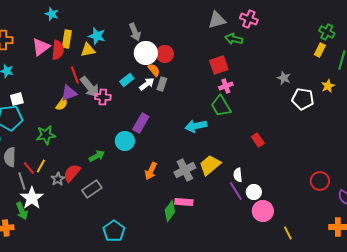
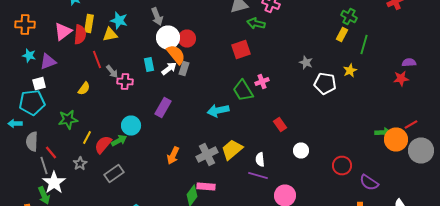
orange semicircle: (154, 70) -> (176, 54), size x1.5
cyan rectangle: (127, 80) -> (149, 64), turned -64
pink cross: (226, 86) -> (262, 82), moved
gray arrow: (90, 87) -> (112, 72), size x0.6
purple triangle: (69, 93) -> (48, 62), moved
cyan circle: (125, 141) -> (131, 126), moved
yellow line: (41, 166) -> (87, 138), moved
red semicircle: (72, 173) -> (103, 144), moved
purple line: (236, 191) -> (258, 176), turned -42
white circle: (254, 192) -> (301, 150), moved

